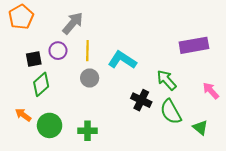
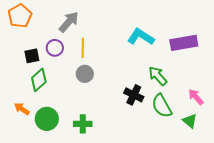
cyan L-shape: (122, 60) -> (141, 37), moved
pink arrow: (211, 91) -> (196, 97), moved

